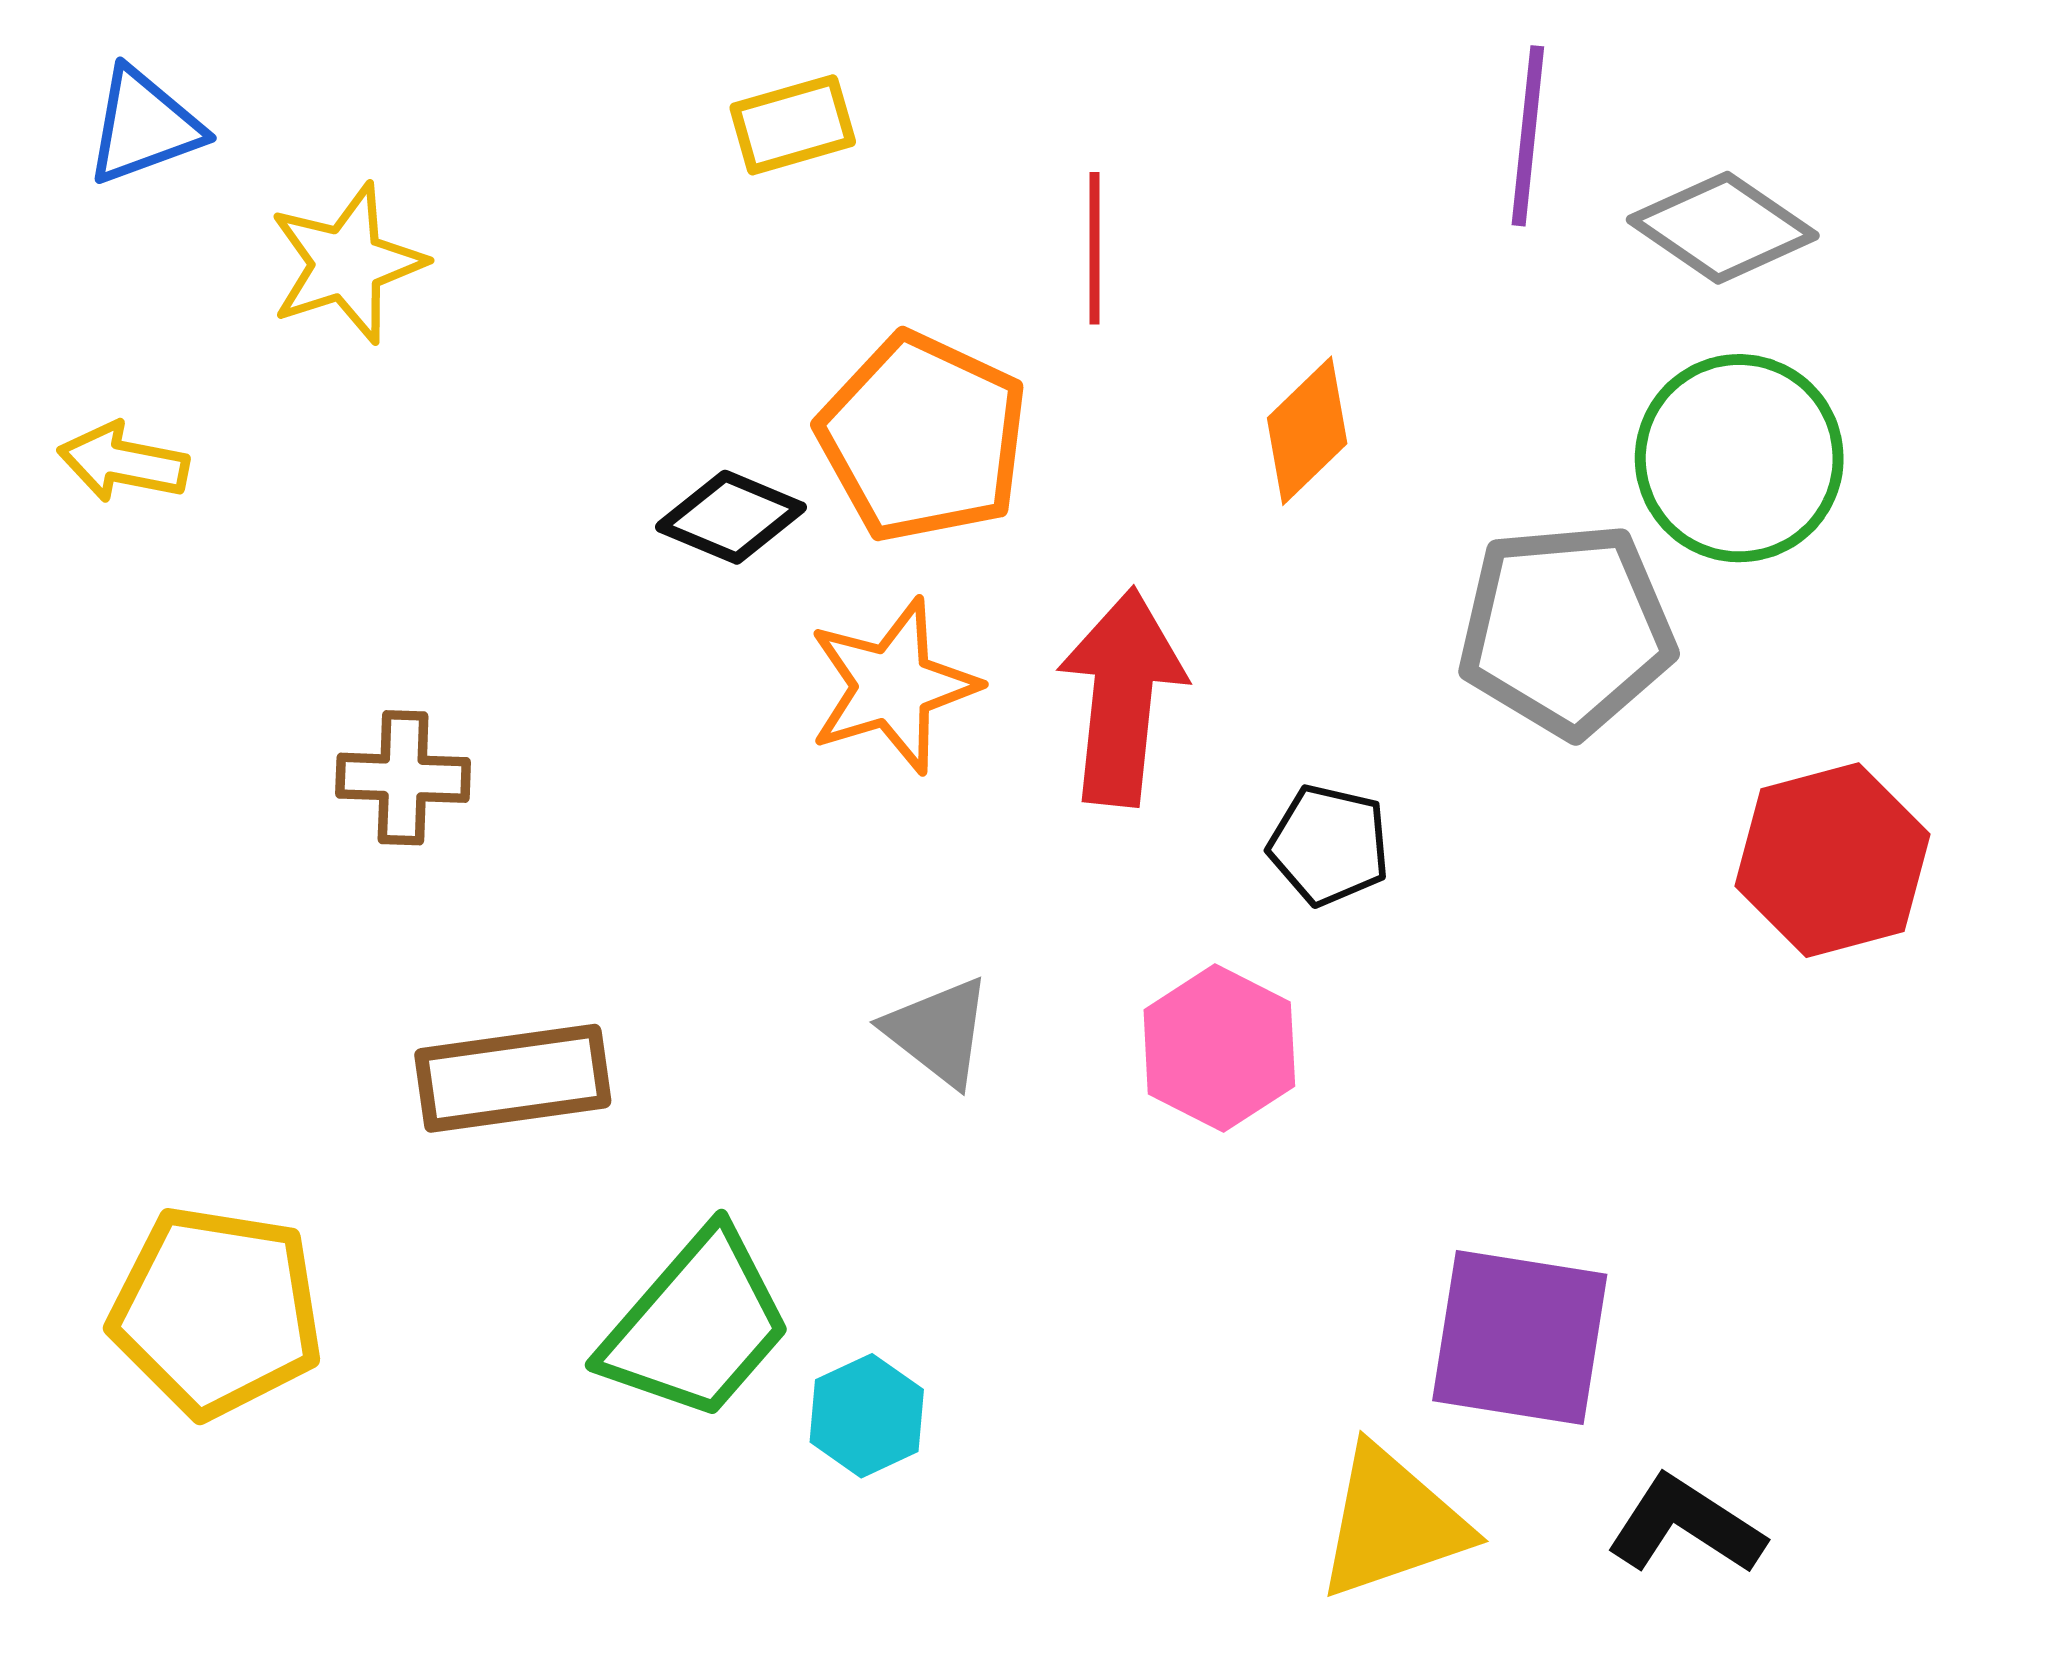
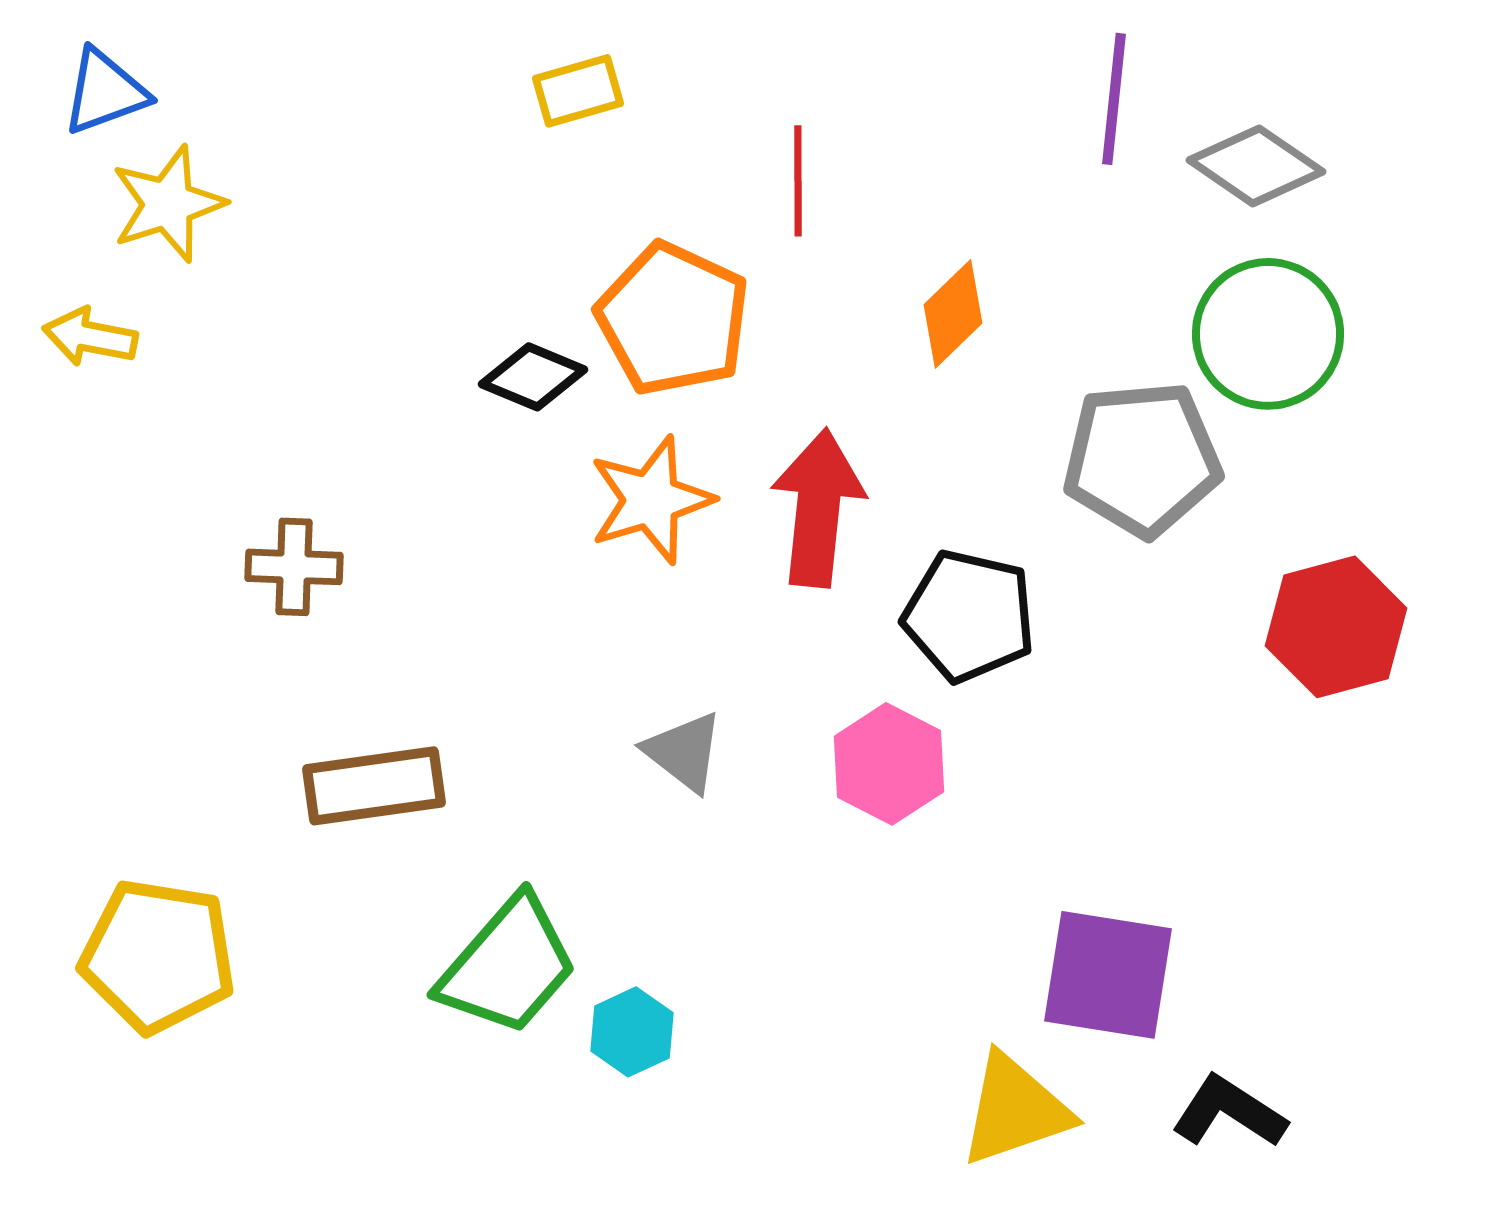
yellow star: (347, 263) -> (168, 204), moved
black pentagon: (1329, 845) -> (969, 616), size x1.5

